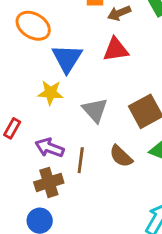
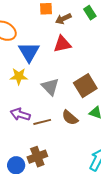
brown line: (81, 160) -> (42, 122), turned 72
brown cross: (49, 182) -> (37, 157), moved

